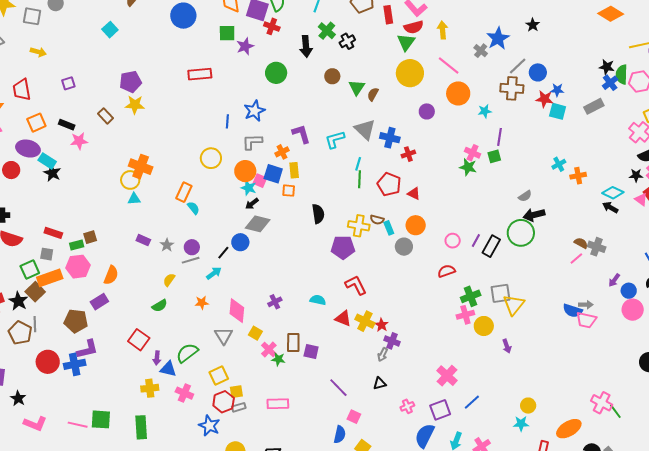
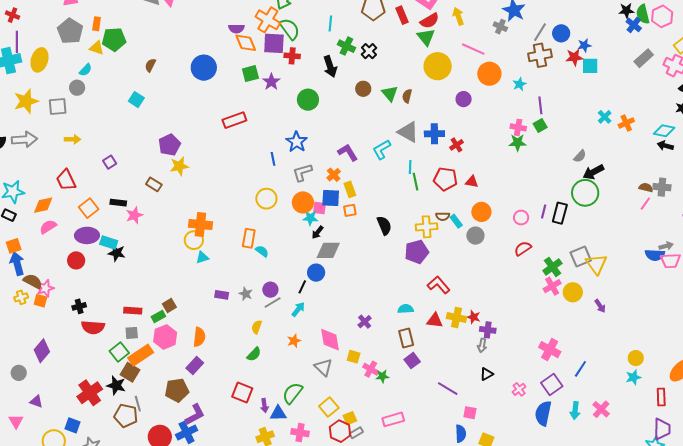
gray rectangle: (594, 106) -> (644, 58), moved
brown rectangle: (293, 342) -> (406, 338), moved
purple square: (311, 352) -> (412, 361), turned -35

